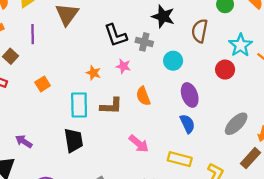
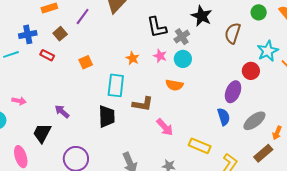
purple line: (33, 34) -> (83, 16), turned 30
gray cross: (144, 42) -> (182, 37), turned 35
cyan circle: (173, 61) -> (183, 59), moved
purple ellipse: (190, 95) -> (233, 92), moved, turned 35
orange semicircle: (143, 96) -> (174, 85), turned -66
brown L-shape: (111, 106) -> (143, 104), moved
blue semicircle: (187, 124) -> (224, 117), moved

